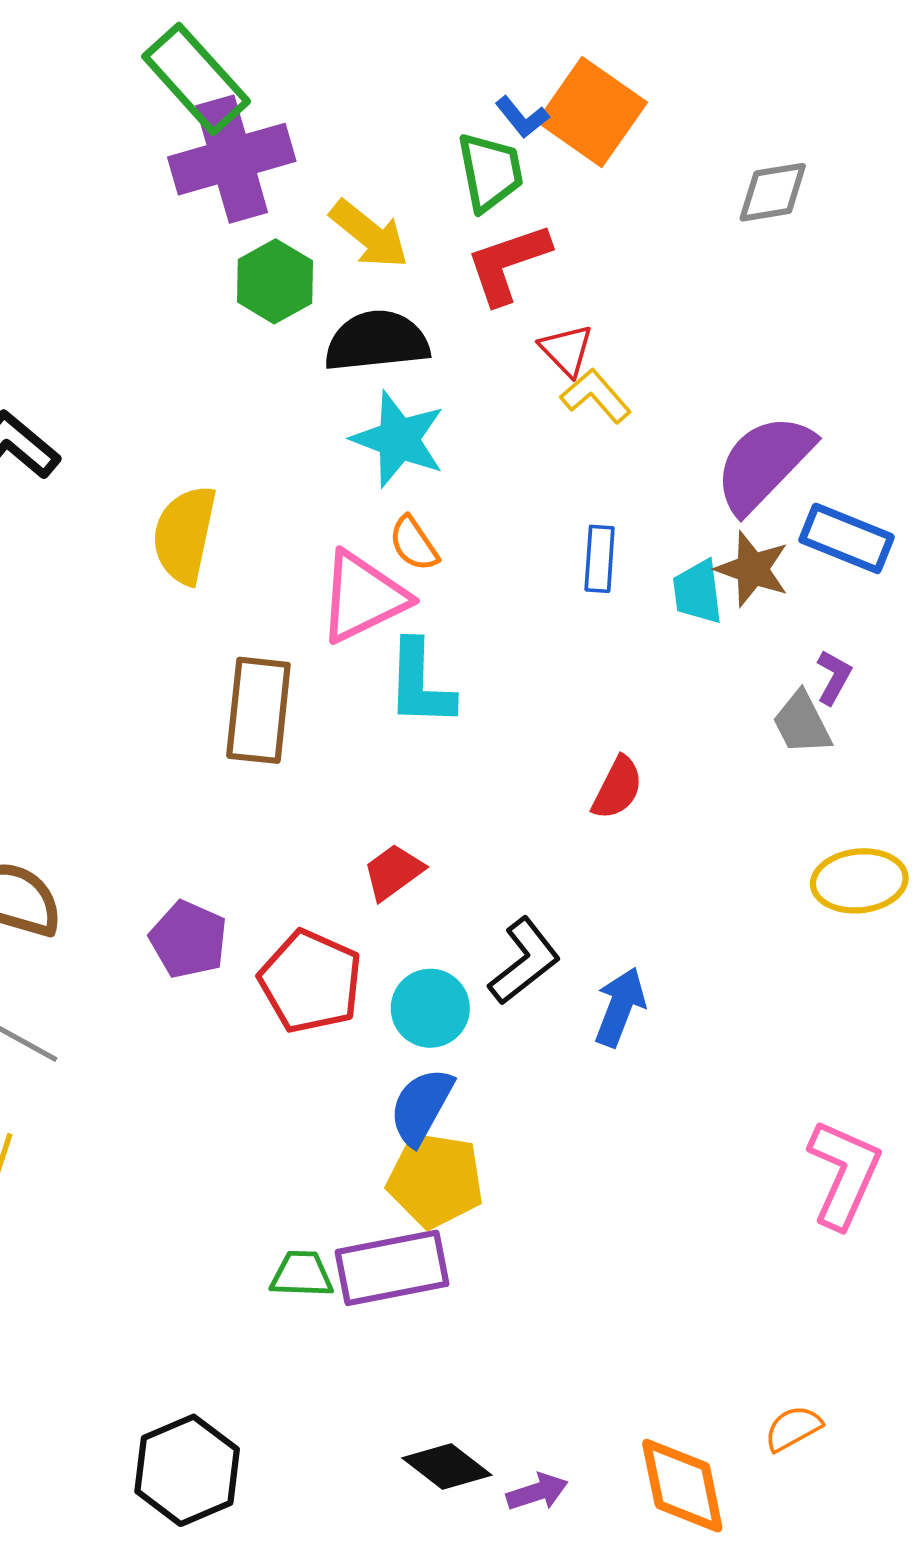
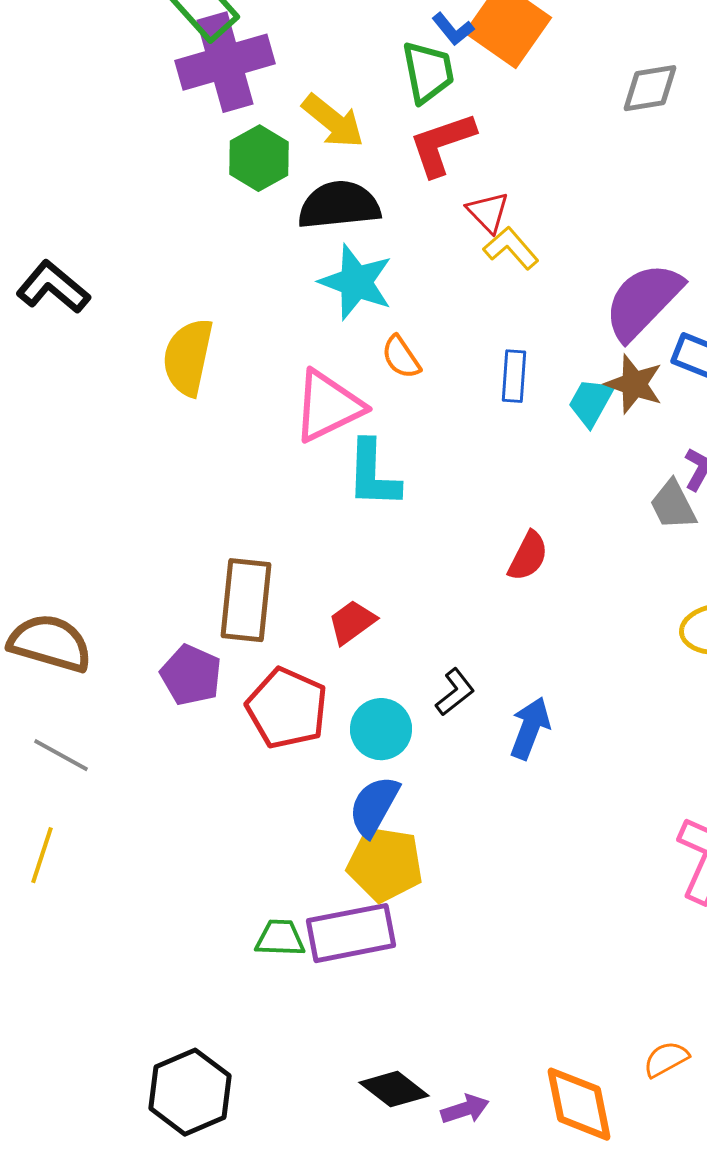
orange semicircle: (414, 544) -> (401, 357), moved
cyan trapezoid: (698, 592) -> (591, 402), turned 36
brown rectangle: (258, 710) -> (246, 600), moved
black L-shape: (524, 961) -> (455, 692), size x0.7

